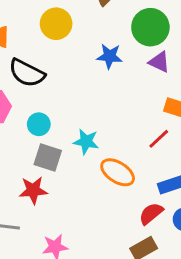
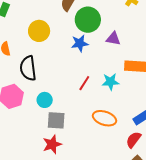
green circle: (150, 27) -> (88, 20), moved
black semicircle: (27, 73) -> (28, 68), turned 70
red line: (159, 139) -> (84, 83), moved
cyan star: (86, 142) -> (110, 82), moved

